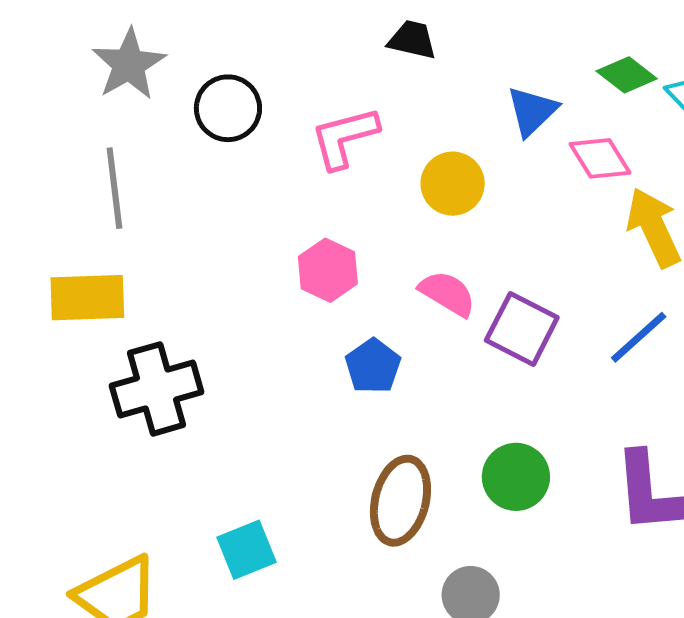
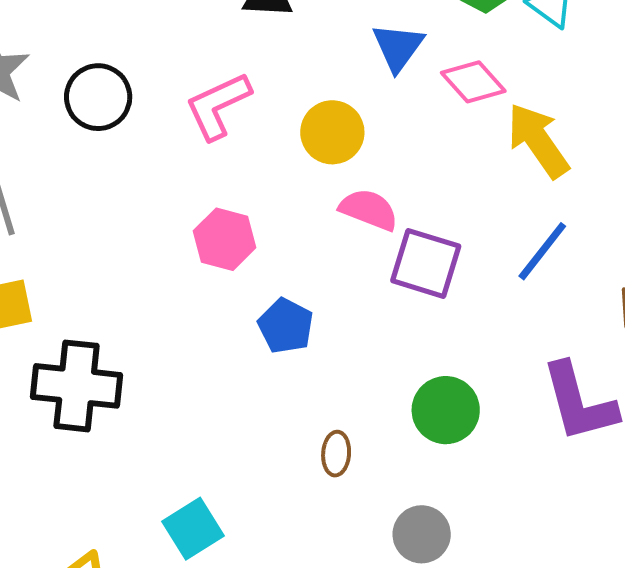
pink semicircle: (447, 294) -> (369, 210), moved
black cross: (157, 389) -> (77, 386), turned 32
brown ellipse: (400, 501) -> (336, 454), size x0.5

